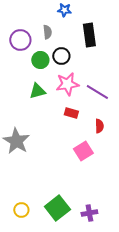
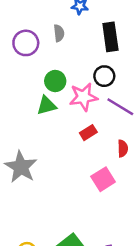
black circle: (61, 56) -> (104, 76), moved
green circle: (40, 60) -> (55, 81), moved
red rectangle: (71, 113) -> (88, 133), turned -48

